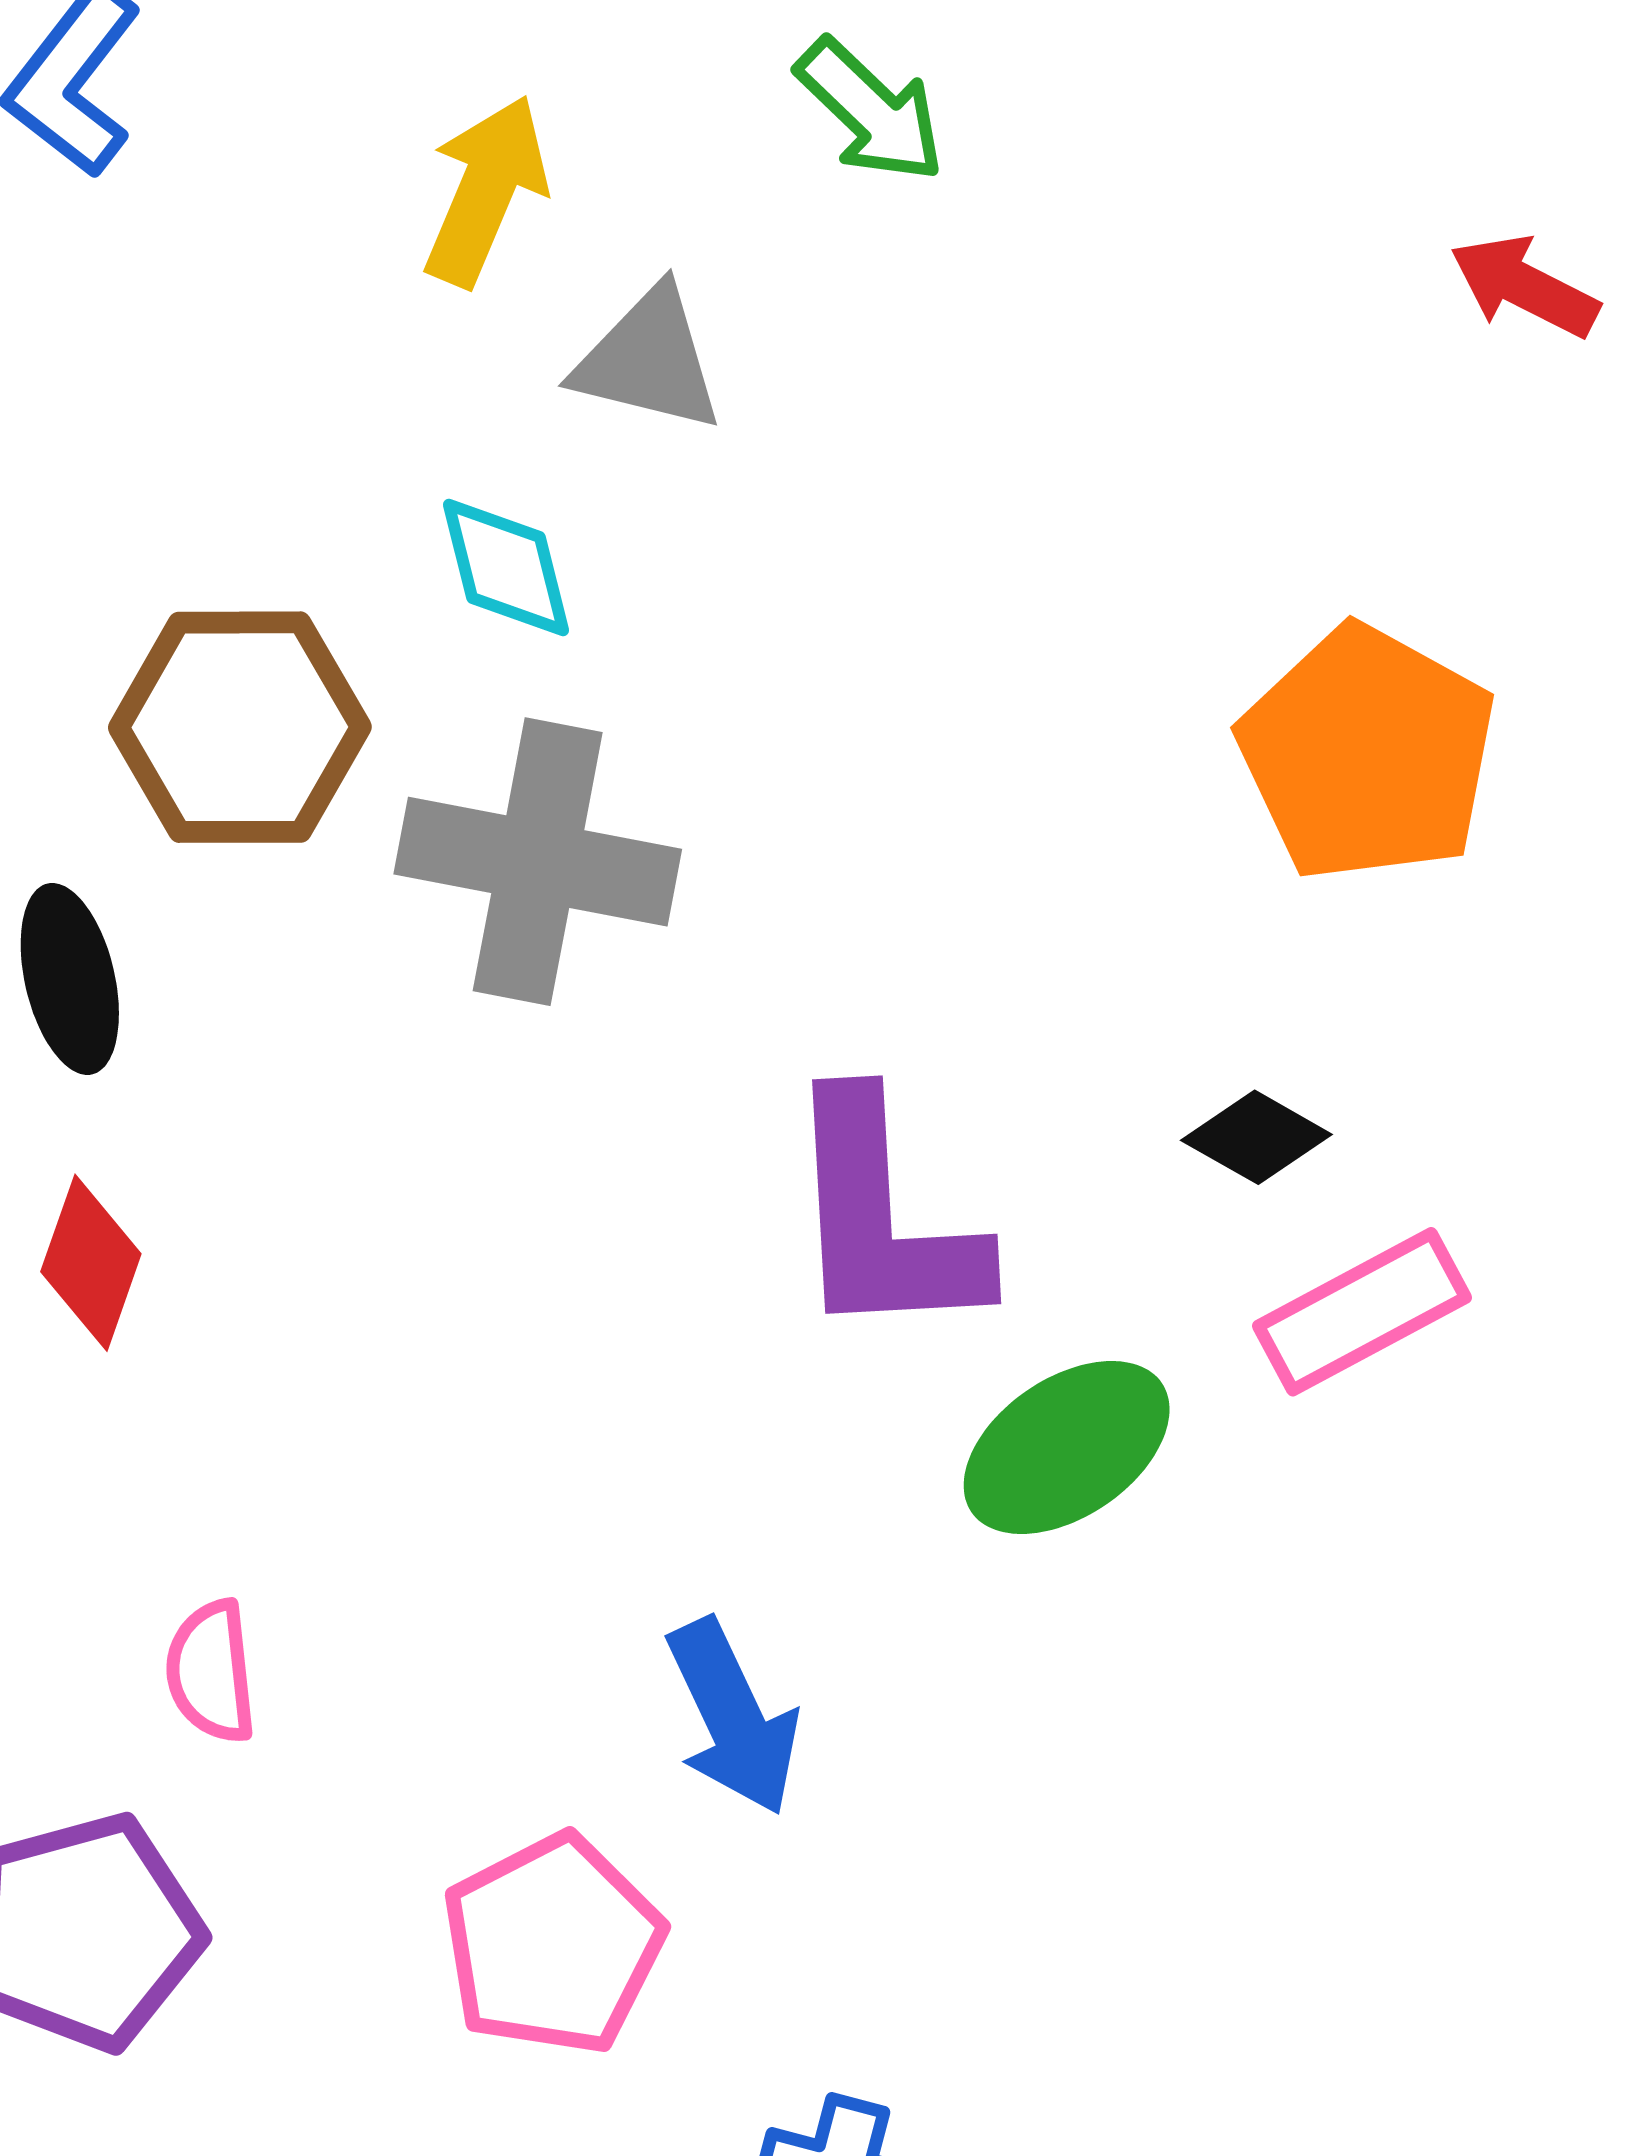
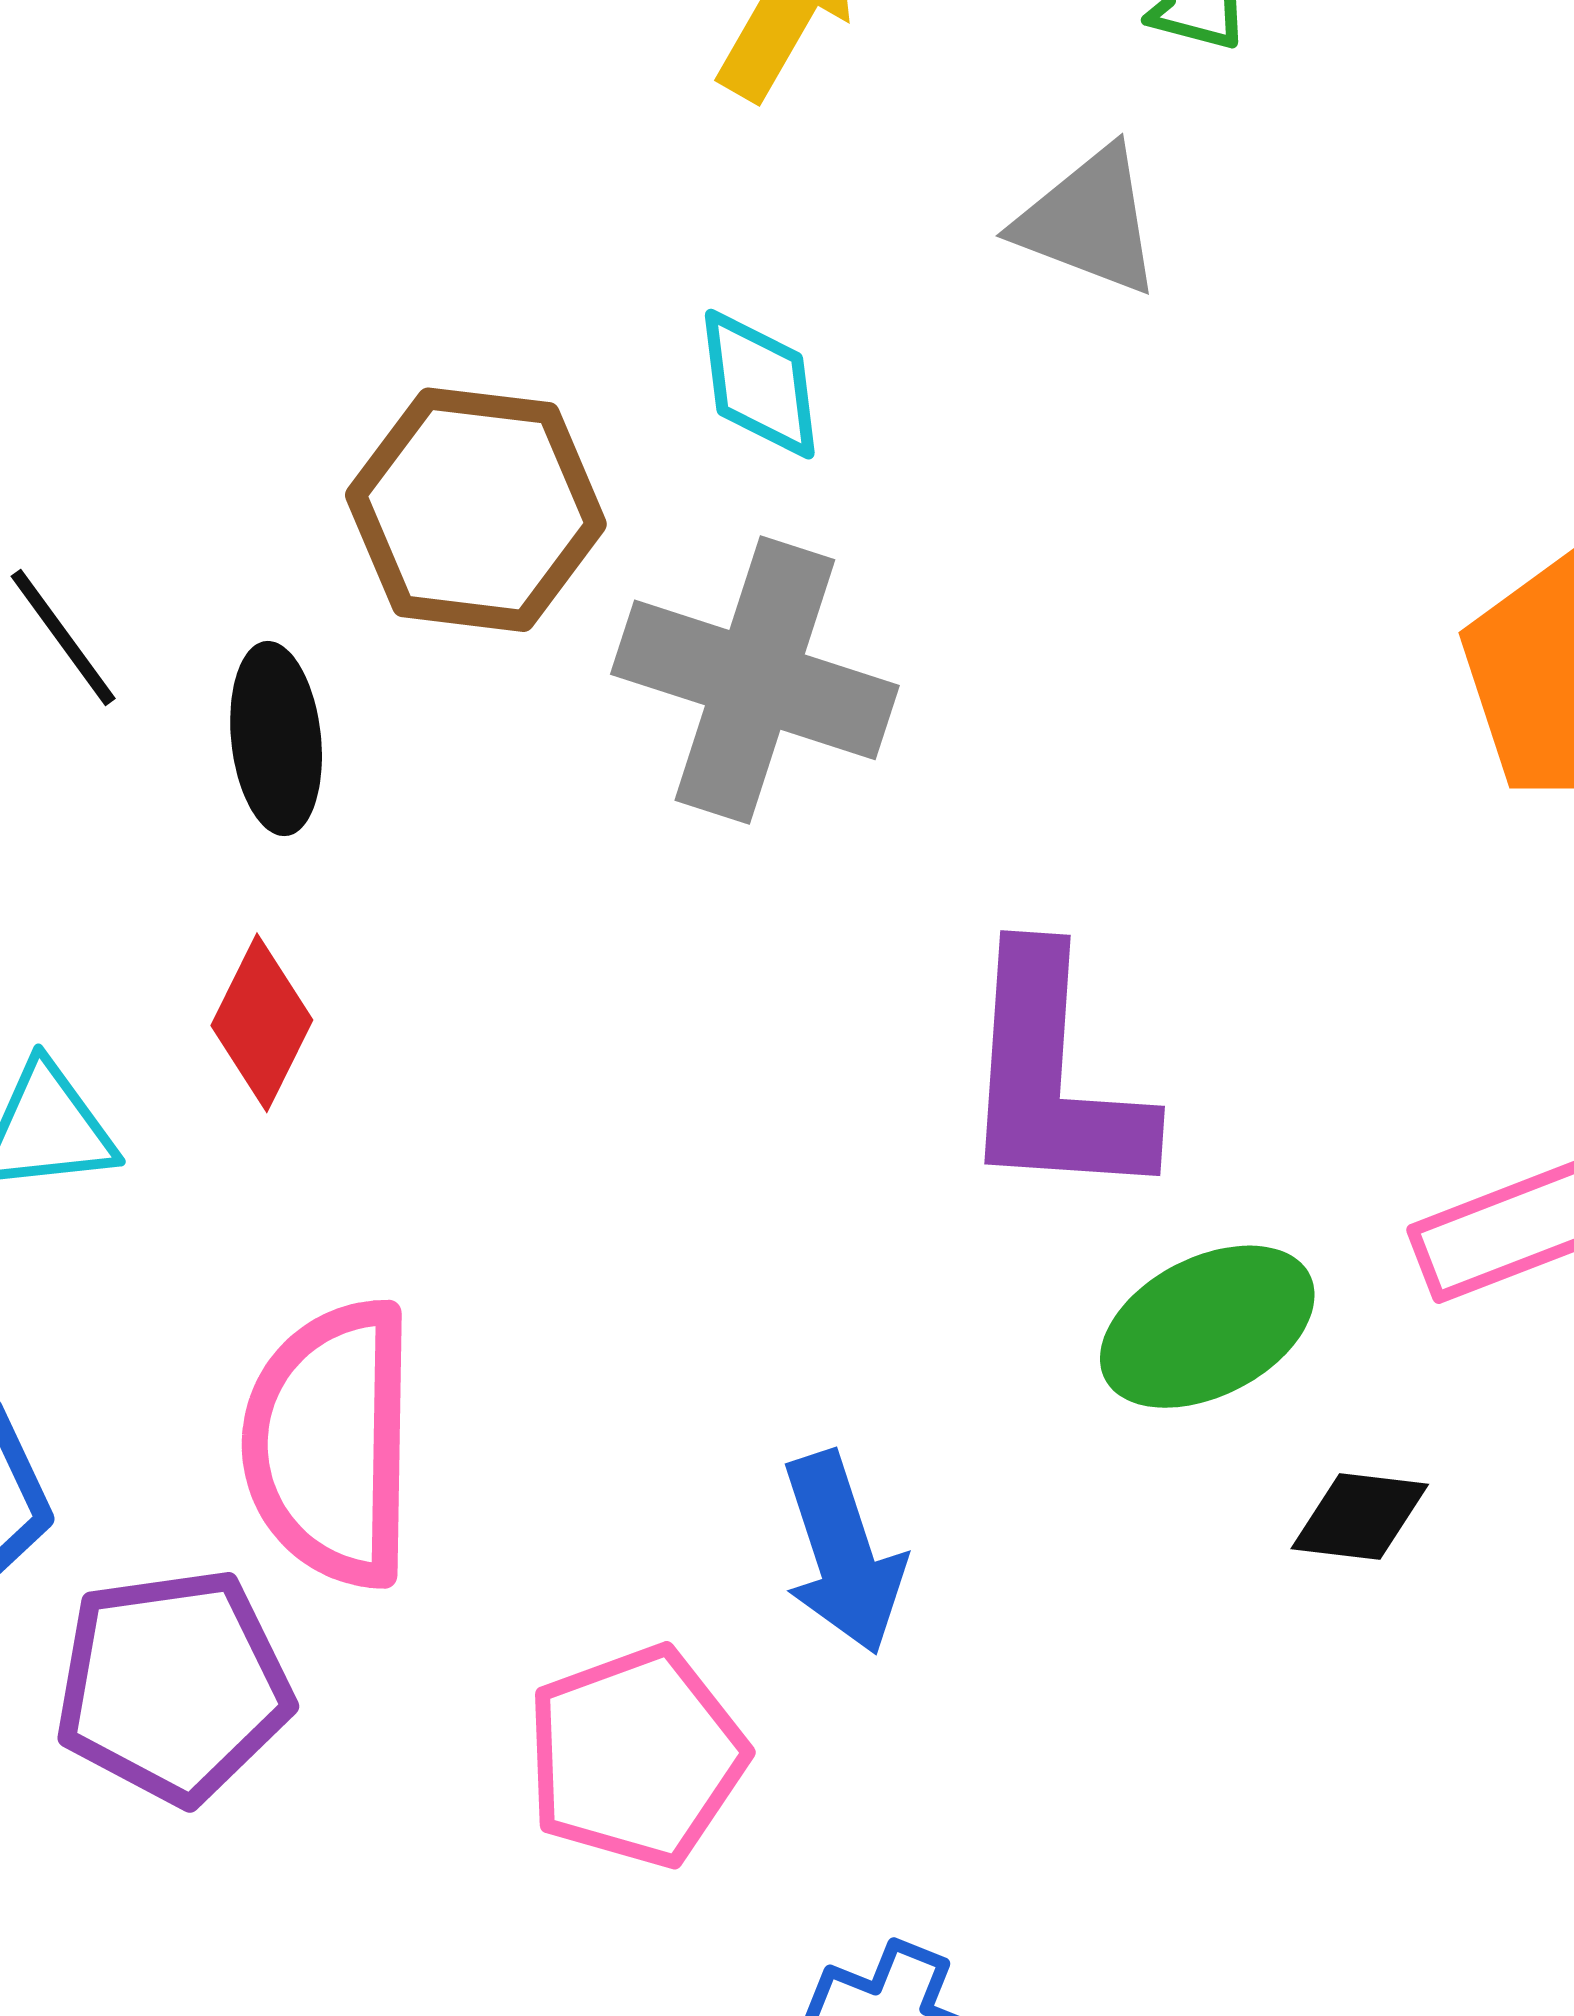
gray triangle: (649, 360) -> (1089, 221), moved
black diamond: (1256, 1137) -> (1360, 1517), moved, turned -30
pink semicircle: (211, 1672) -> (331, 1443), size x2.0

